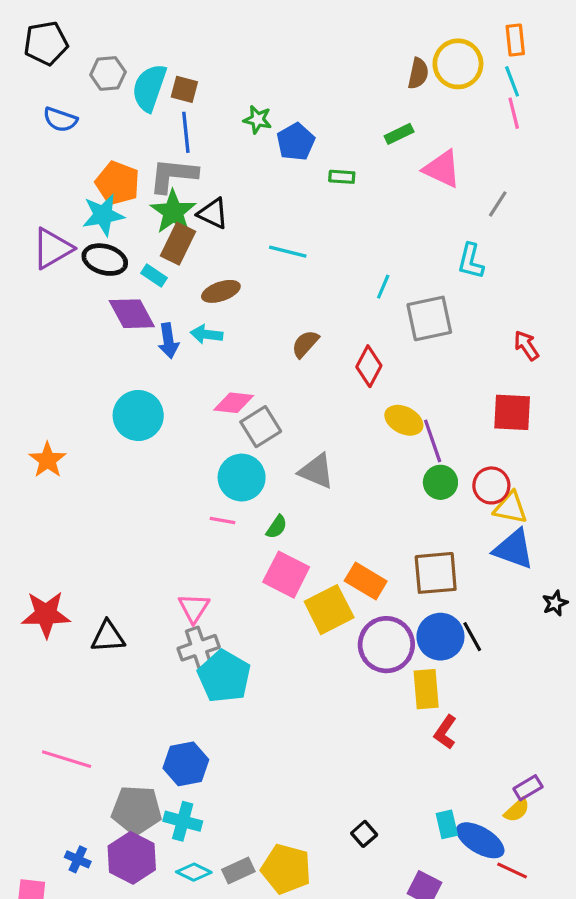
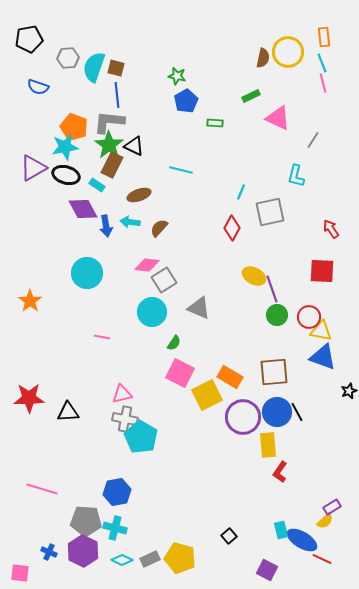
green star: (258, 120) -> (177, 76), moved
brown semicircle: (305, 344) -> (159, 228), moved
red diamond: (369, 366) -> (232, 228), moved
pink line: (222, 520) -> (102, 337), moved
pink triangle: (194, 608) -> (122, 394), turned 45
gray cross: (199, 648) -> (125, 419), turned 30

